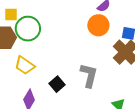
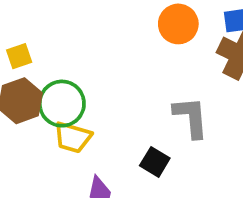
green circle: (28, 29) -> (62, 104), moved
black square: (57, 84) -> (155, 162), moved

